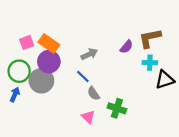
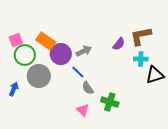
pink square: (27, 42) -> (16, 40), moved
purple circle: (49, 62) -> (61, 54), moved
green circle: (19, 71) -> (25, 55), moved

